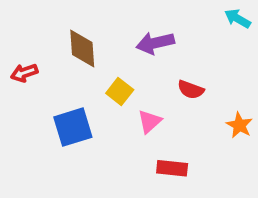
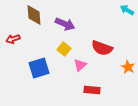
purple arrow: (155, 43) -> (65, 24), moved, turned -144
brown diamond: (82, 48) -> (34, 15), moved
red semicircle: (191, 90) -> (102, 48), size x1.5

